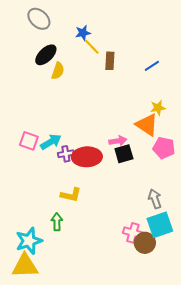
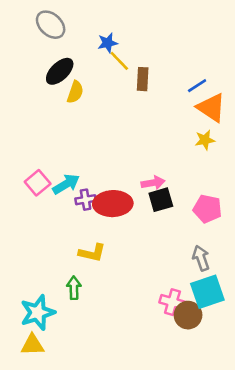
orange triangle: (147, 125) -> (211, 108), moved
pink square: (29, 141) -> (38, 183), turned 30
pink pentagon: (164, 148) -> (207, 209), moved
yellow triangle: (25, 266) -> (32, 345), size x0.7

